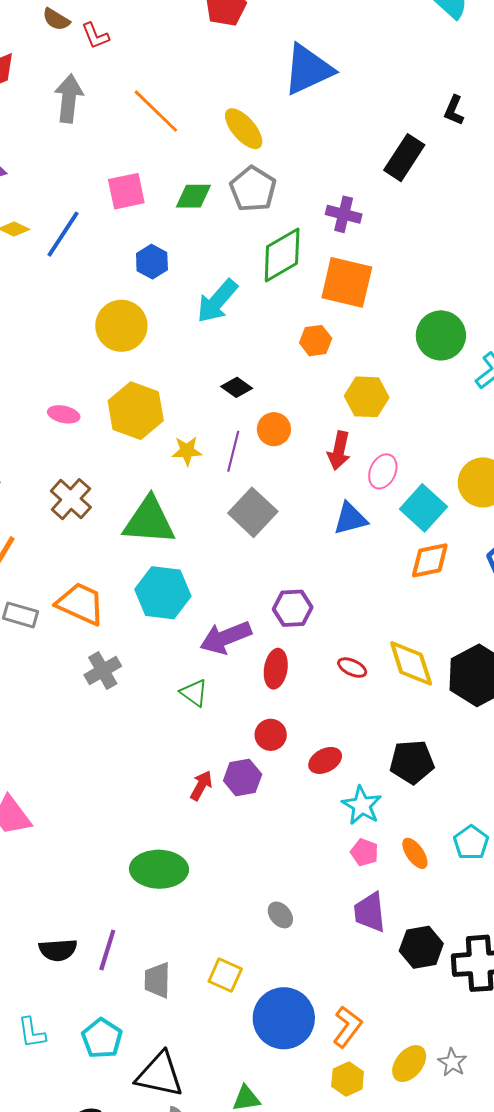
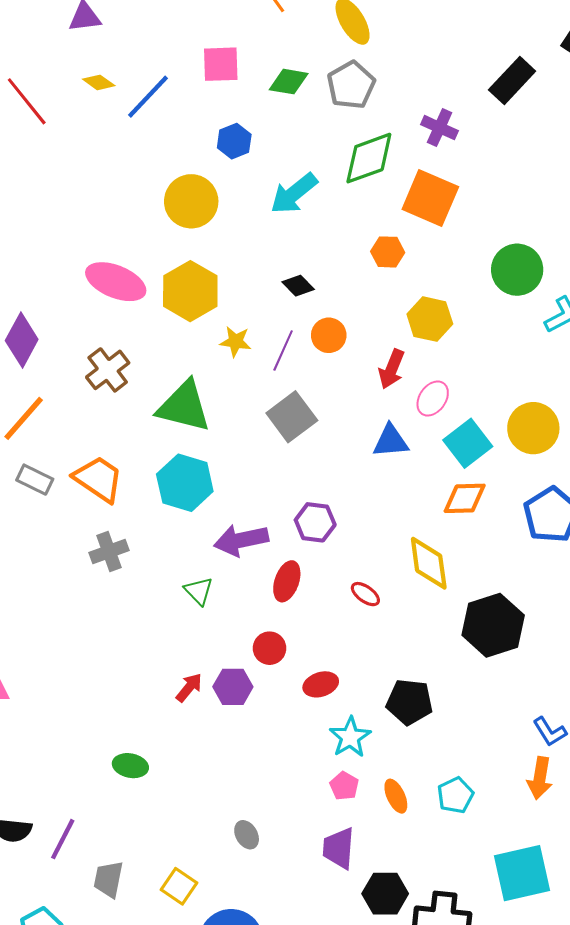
pink ellipse: (64, 414) -> (116, 282), size x1.8
yellow diamond: (411, 663) -> (429, 563), moved
green ellipse: (159, 869) -> (130, 766), size x0.6

